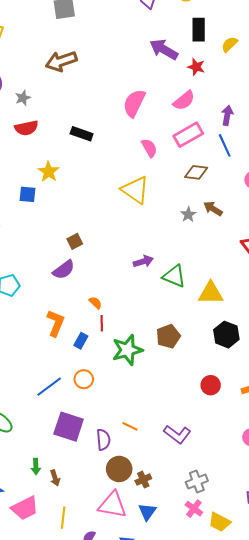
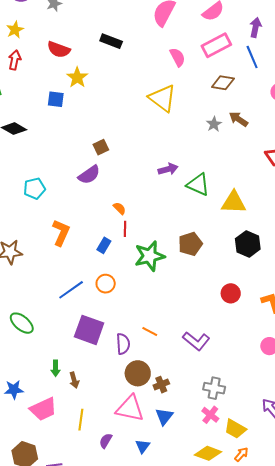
red semicircle: (26, 128) -> (59, 50), moved, turned 30
orange L-shape: (56, 323) -> (61, 233), moved
gray cross: (197, 481) -> (214, 388), turned 30

